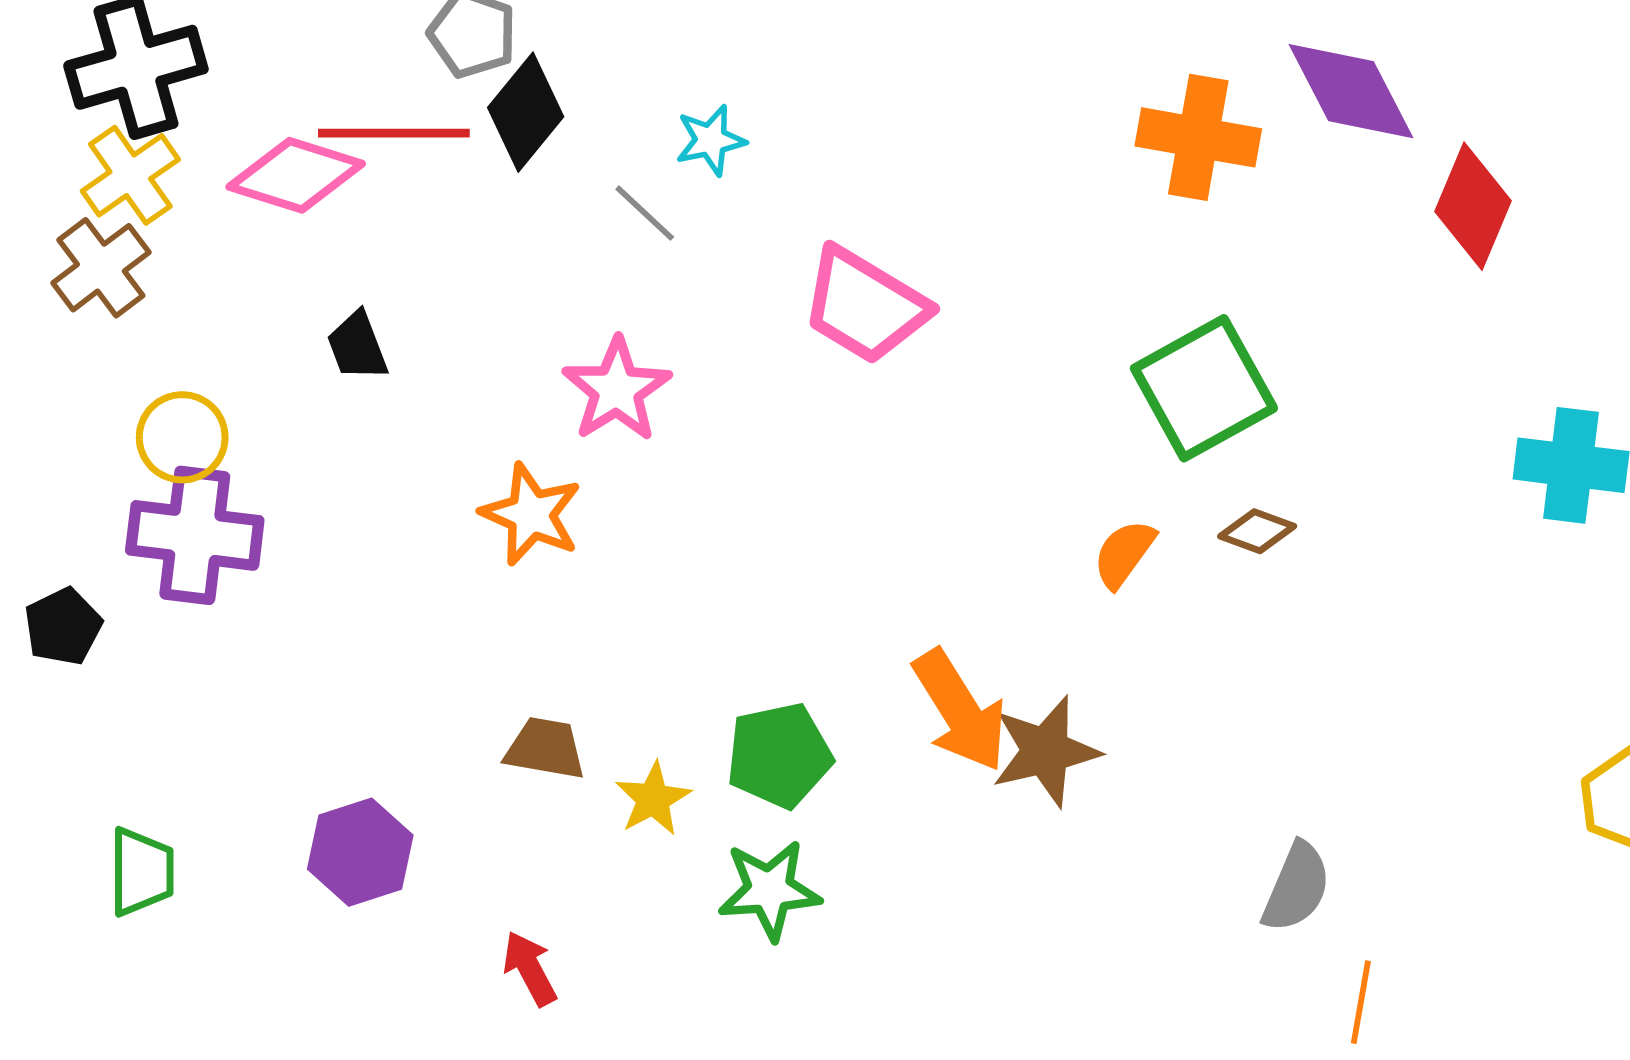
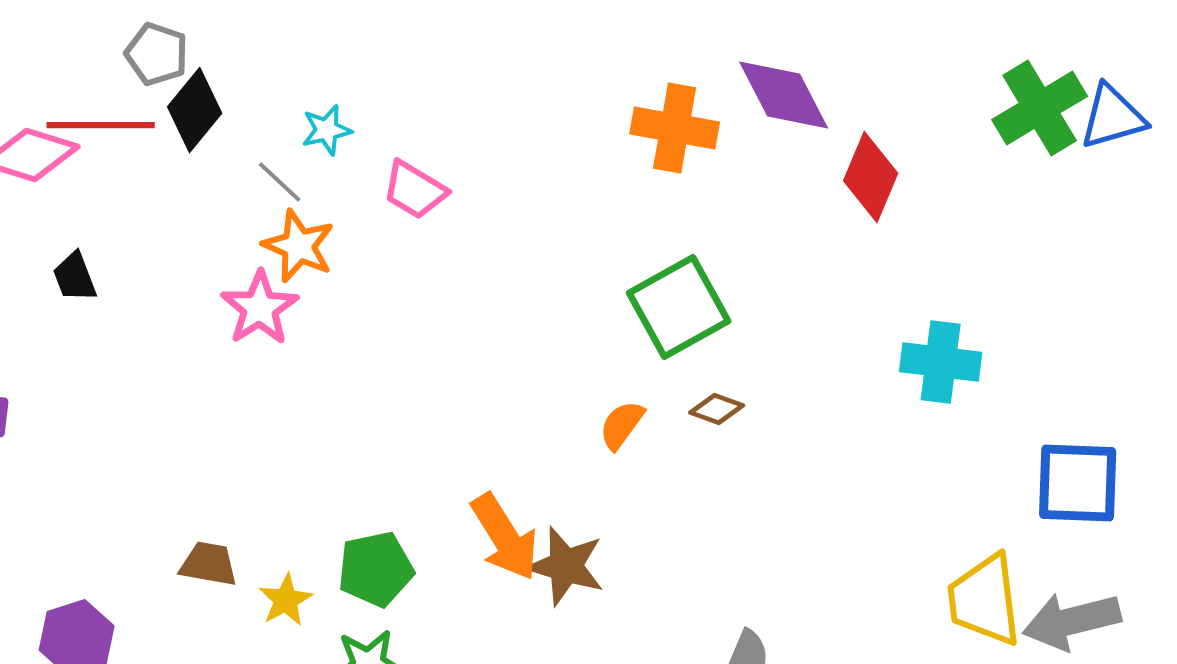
pink trapezoid: (865, 306) -> (415, 190), moved, size x0.7
orange star: (531, 514) -> (299, 246), moved
brown star: (1046, 751) -> (566, 566), turned 30

